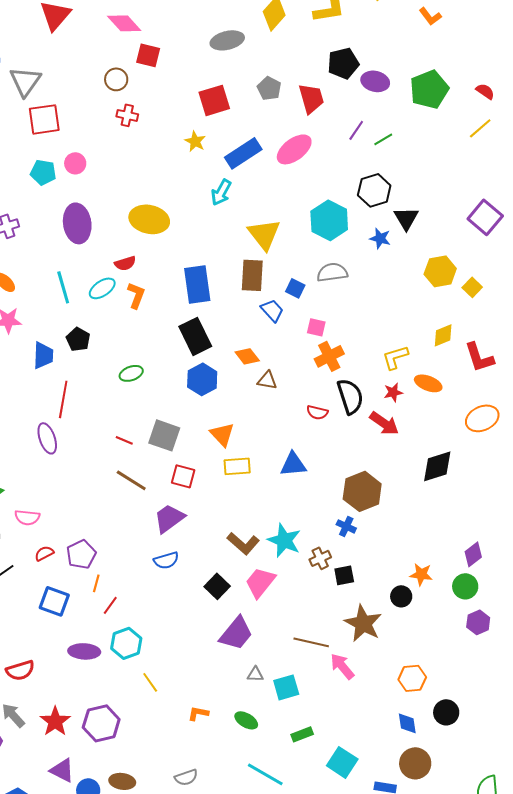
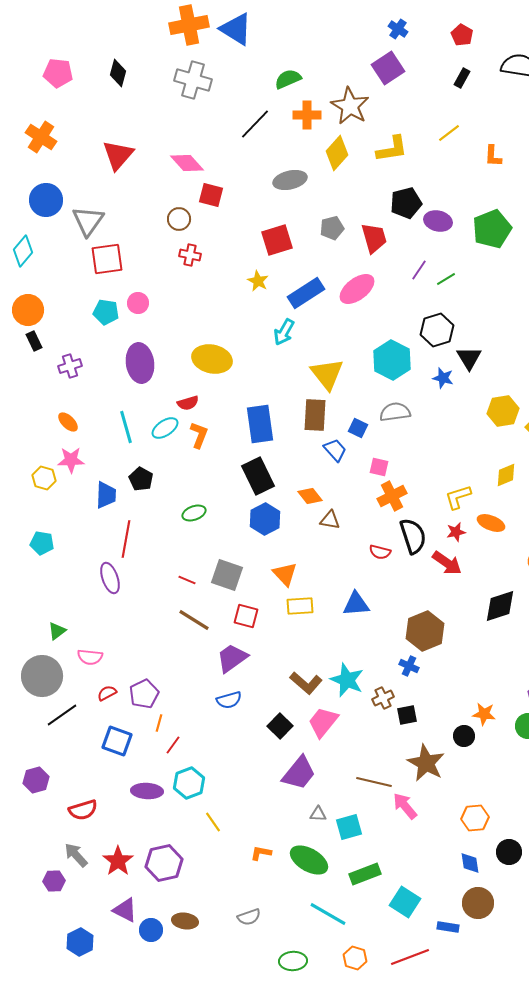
orange L-shape: (430, 16) -> (493, 156), turned 40
gray pentagon: (269, 88) -> (332, 228), turned 30
green ellipse: (246, 720) -> (309, 860), size x1.6
green rectangle: (302, 734) -> (365, 874), size x1.4

